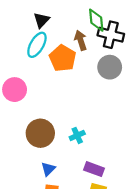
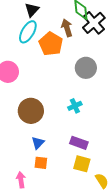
black cross: (111, 35) -> (94, 23), turned 35
gray circle: (110, 67) -> (86, 68), moved
cyan cross: (77, 135) -> (75, 106), moved

